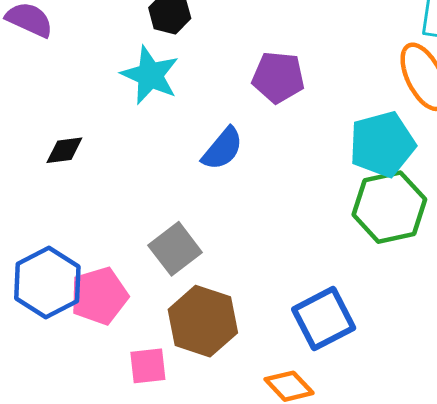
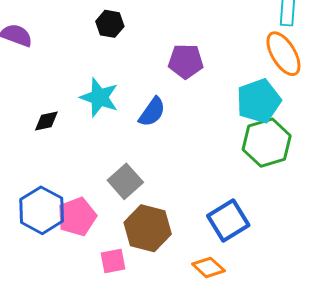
cyan star: (150, 75) -> (99, 97), moved

